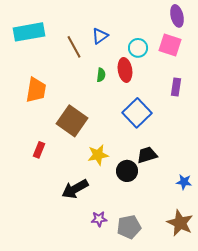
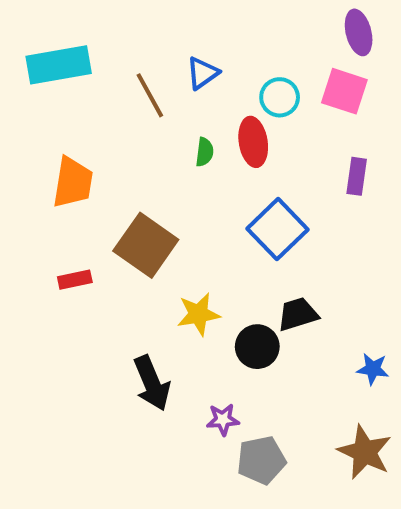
red rectangle: (39, 150) -> (75, 280), moved, turned 56
black arrow: (75, 189) -> (152, 383), turned -84
purple star: (99, 219) -> (223, 420), moved

